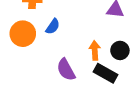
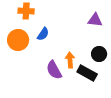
orange arrow: (95, 50) -> (70, 60), moved

